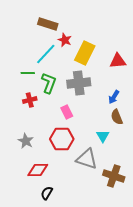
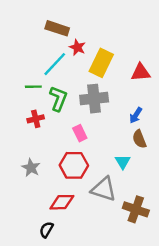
red diamond: (38, 170) -> (62, 202), moved
black semicircle: (47, 193) -> (46, 230), moved

